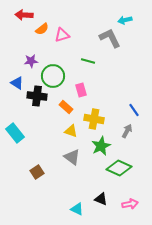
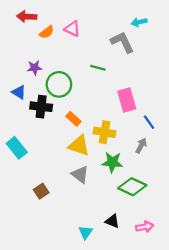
pink triangle: (62, 35) -> (72, 29), moved, turned 42
pink rectangle: (81, 90) -> (127, 100), moved, size x1.5
yellow triangle: (71, 131) -> (79, 146), size x1.5
green star: (101, 146) -> (112, 162), turned 30
cyan triangle: (77, 209) -> (86, 232), turned 40

